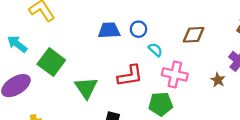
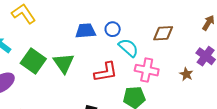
cyan semicircle: (155, 50) -> (128, 48), size x1.5
green triangle: (86, 88) -> (64, 63), moved

